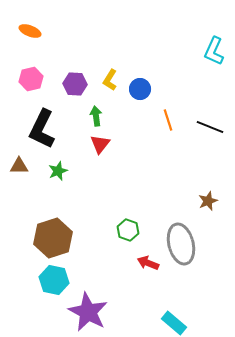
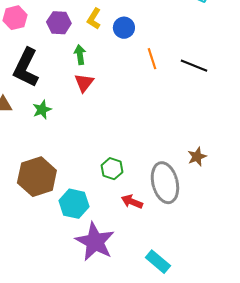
brown star: (208, 201) -> (197, 157), moved
cyan hexagon: (54, 280) -> (74, 204), moved
purple star: (88, 312) -> (95, 242), moved

